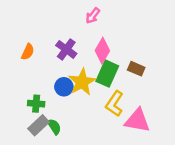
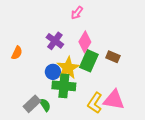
orange semicircle: (28, 52) -> (17, 53), moved
green cross: (36, 104) -> (64, 86), moved, size x1.6
yellow L-shape: (114, 104) -> (95, 103), moved

